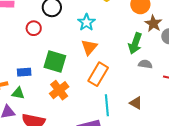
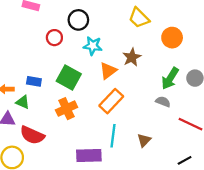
cyan star: (86, 22) -> (93, 46), moved, turned 30
brown star: (153, 23) -> (132, 57), moved
green arrow: (135, 43) -> (170, 78), moved
brown triangle: (136, 103) -> (144, 140), turned 32

